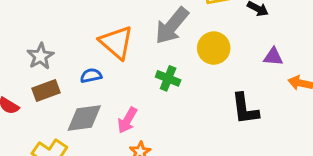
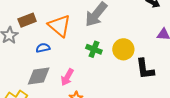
yellow circle: (214, 48) -> (123, 49), moved
brown rectangle: (46, 91) -> (27, 20), moved

